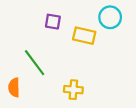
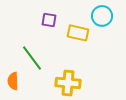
yellow cross: (73, 90) -> (68, 83), size x1.4

